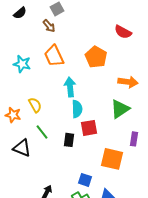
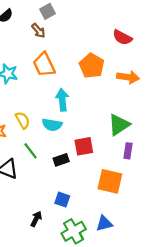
orange arrow: (128, 82) -> (128, 77), moved
cyan semicircle: (77, 109) -> (52, 125), moved, turned 102
purple rectangle: (134, 139) -> (128, 151), moved
black rectangle: (69, 140) -> (61, 160), turned 64
blue square: (85, 180) -> (62, 200), moved

